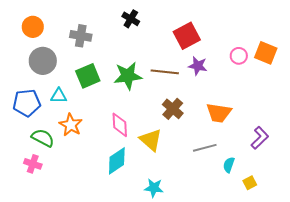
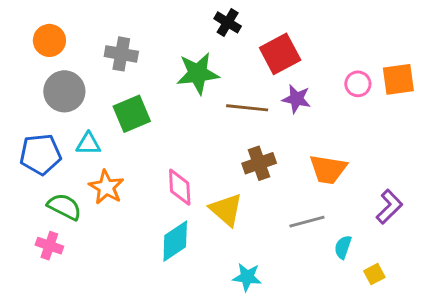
black cross: (131, 19) -> (228, 22), moved
orange square: (266, 53) -> (398, 79), turned -30
green star: (128, 76) -> (198, 73), moved
brown cross: (173, 109) -> (259, 163), turned 30
cyan star: (154, 188) -> (247, 277), moved

